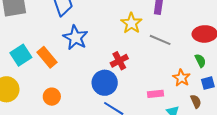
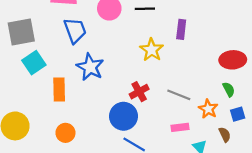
gray line: (160, 40) -> (179, 95), moved
cyan square: (21, 55) -> (34, 63), moved
orange rectangle: (47, 57) -> (59, 90), turned 40

